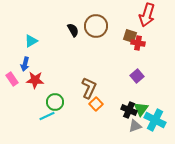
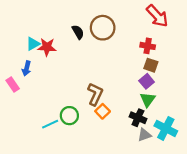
red arrow: (147, 15) -> (157, 16), turned -60
brown square: (130, 36) -> (151, 65), moved
red star: (35, 80) -> (47, 47), moved
green circle: (55, 102) -> (69, 116), moved
green triangle: (141, 109) -> (148, 99), moved

